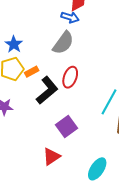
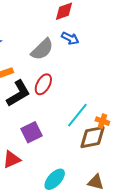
blue arrow: (70, 17) -> (70, 38), moved

